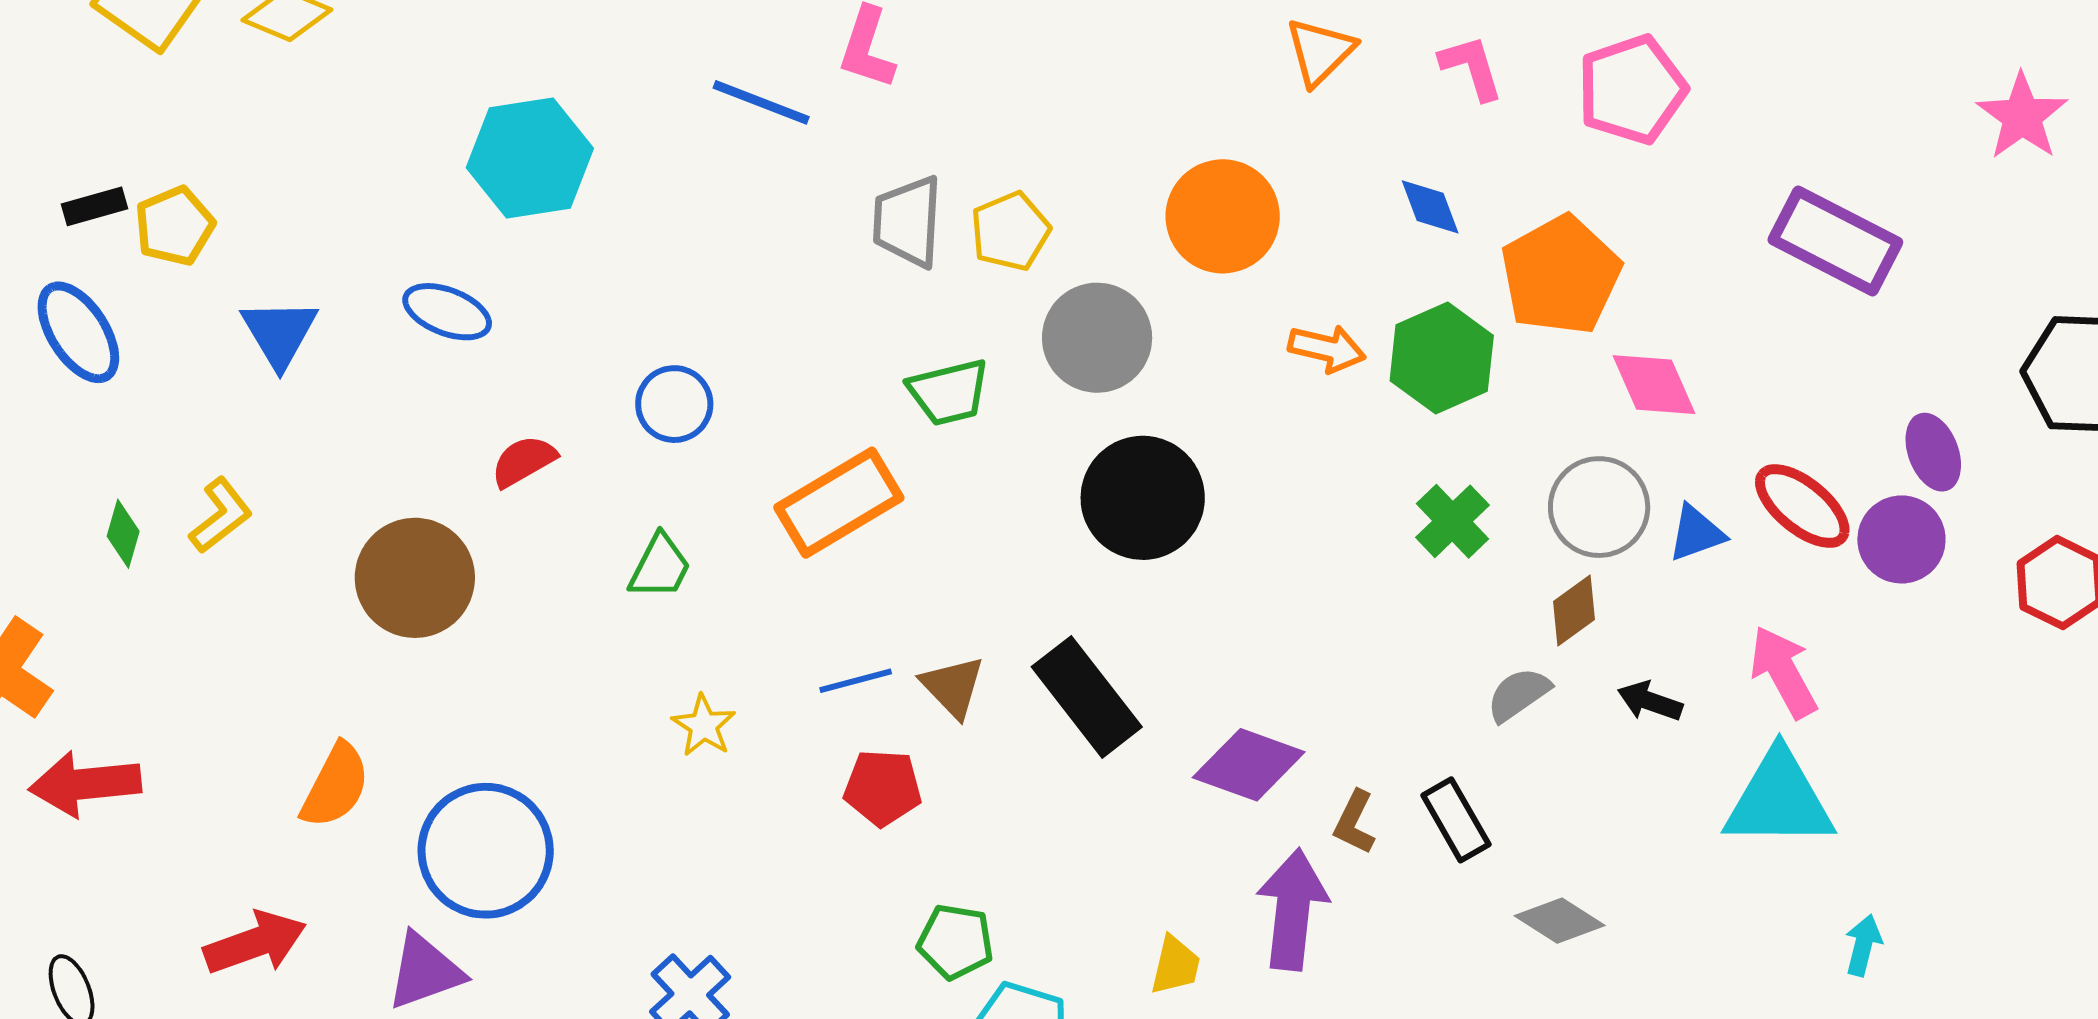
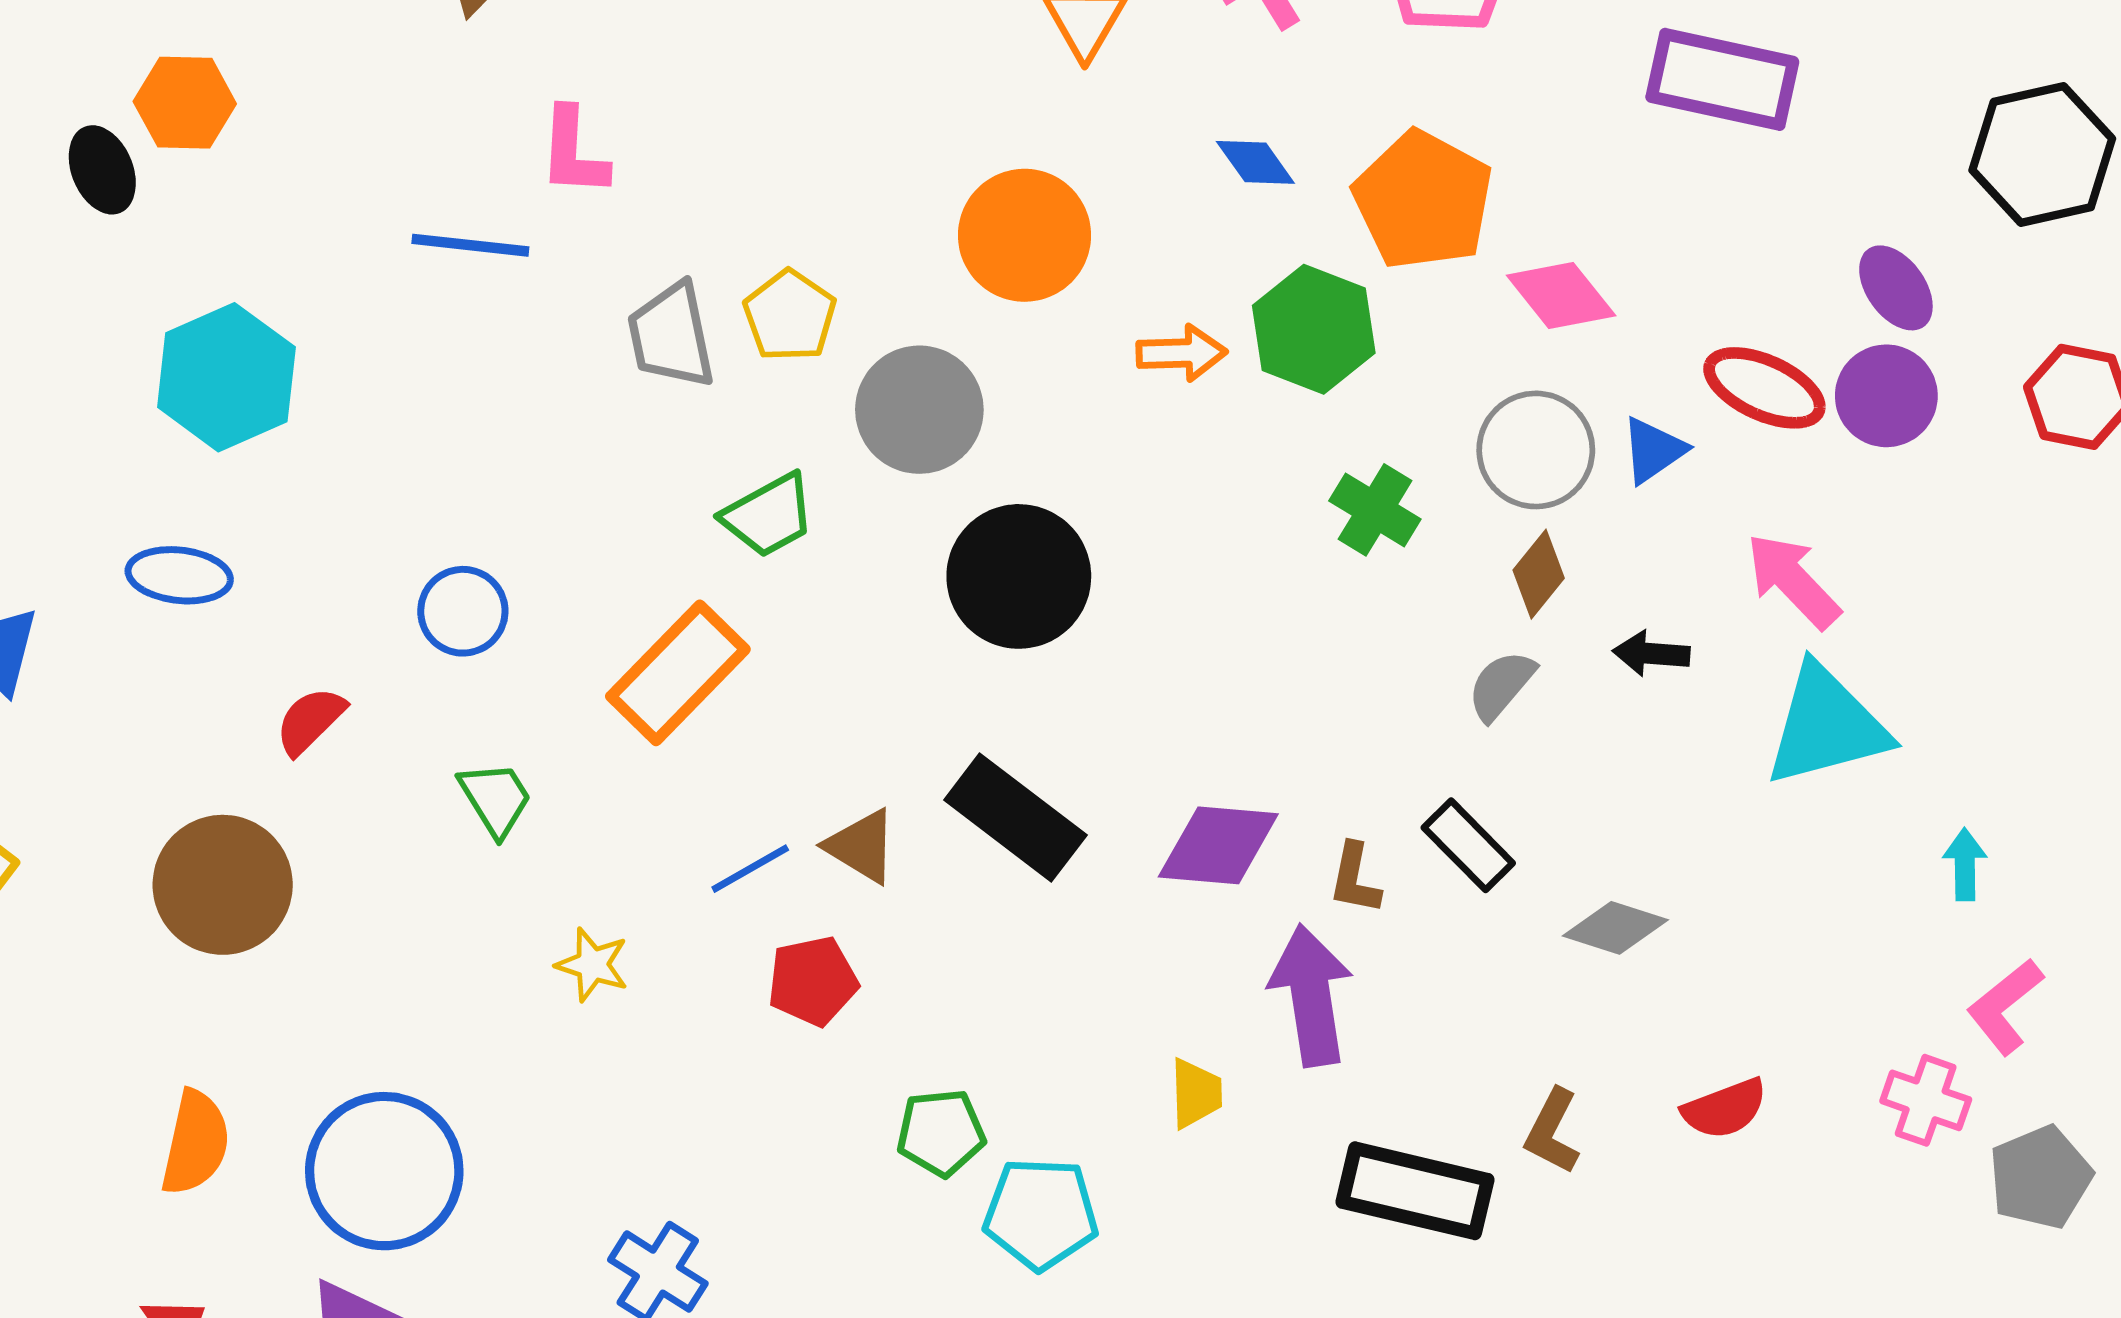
green trapezoid: (660, 567) -> (495, 799), turned -44

